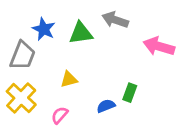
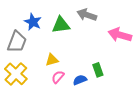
green rectangle: (130, 93) -> (98, 70), turned -40
pink semicircle: (60, 115) -> (58, 77), moved

